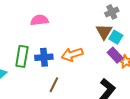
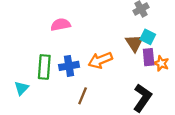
brown triangle: (104, 32) -> (134, 43), moved
purple rectangle: (115, 55) -> (149, 57), turned 42

